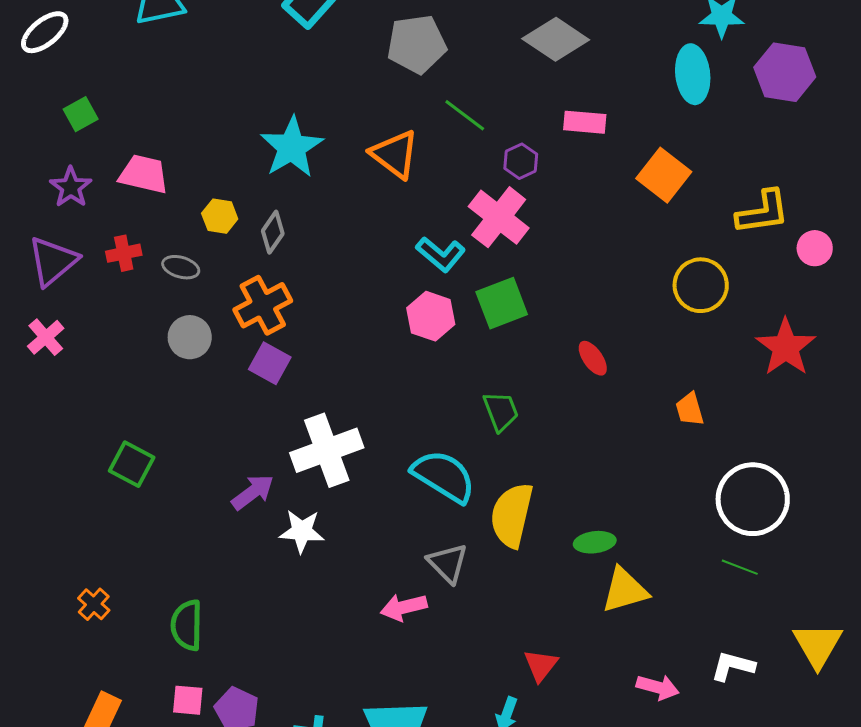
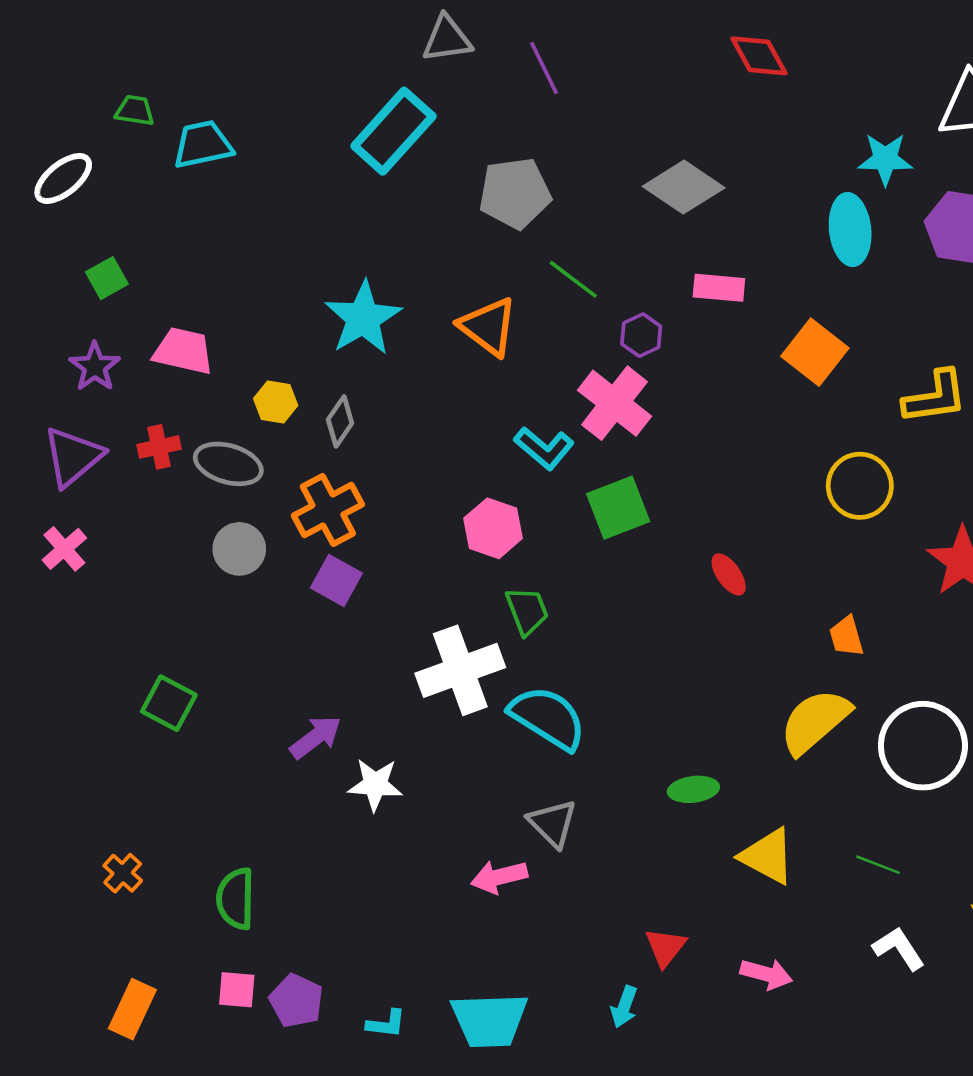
gray ellipse: (181, 267) -> (228, 464), size x1.5
pink hexagon: (431, 316) -> (493, 528), moved
green trapezoid: (501, 411) -> (527, 611), moved
white cross: (327, 450) -> (460, 670), moved
yellow semicircle: (512, 515) -> (815, 721), moved, turned 36
green ellipse: (595, 542) -> (693, 789), moved
green line: (740, 567) -> (878, 865), moved
yellow triangle: (625, 590) -> (768, 856), turned 44
white L-shape: (733, 666) -> (899, 948), turned 42
pink arrow: (658, 687) -> (766, 974), moved

